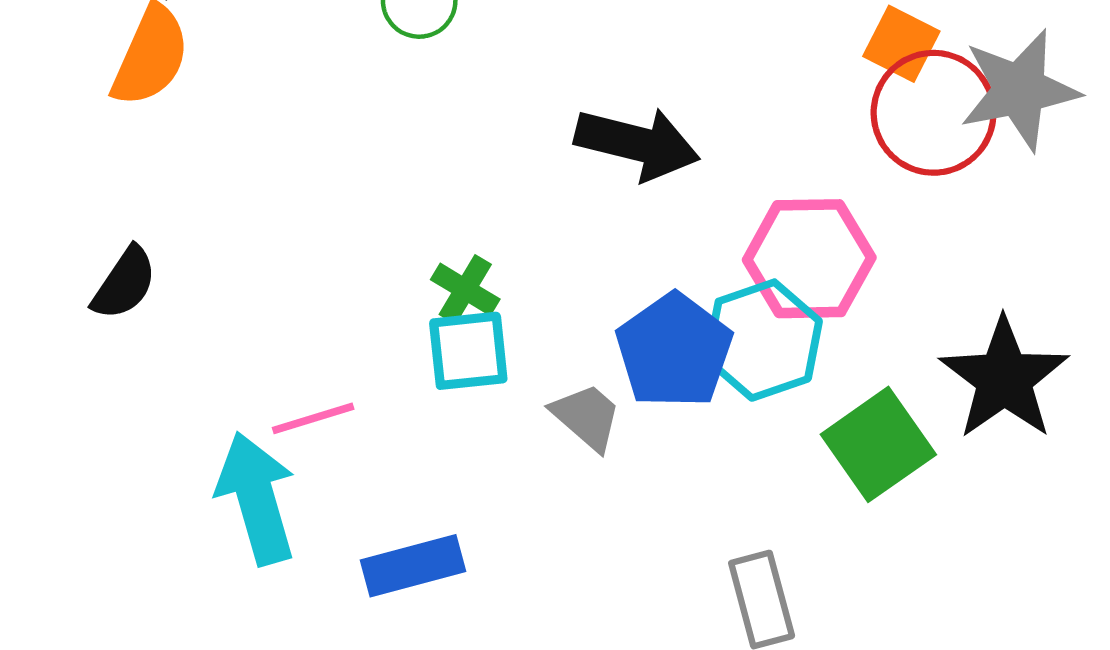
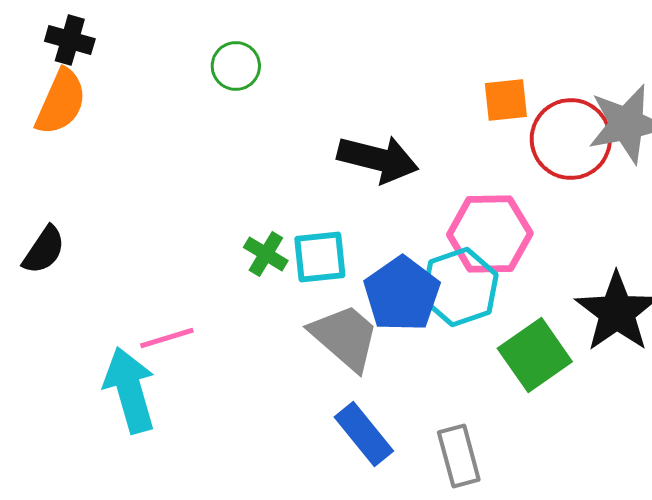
orange square: (901, 44) -> (506, 100), moved, turned -33
cyan square: (468, 351) -> (320, 257), moved
gray trapezoid: (587, 417) -> (345, 337), size x1.5
blue rectangle: (413, 566) -> (364, 434), moved, turned 66

